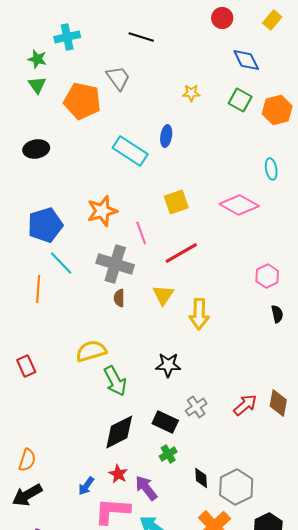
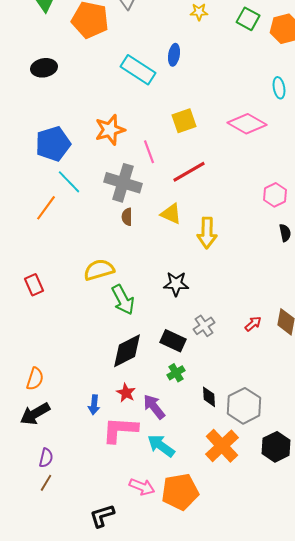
orange line: (38, 289) -> (46, 208), turned 32
yellow triangle: (163, 295) -> (171, 214), turned -40
red arrow: (245, 405) -> (253, 324), size x0.7
blue arrow: (86, 486) -> (94, 405), turned -30

